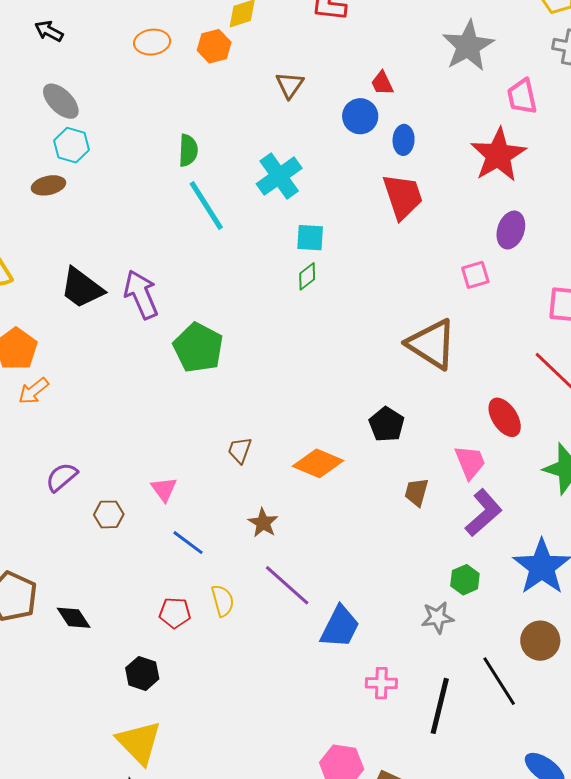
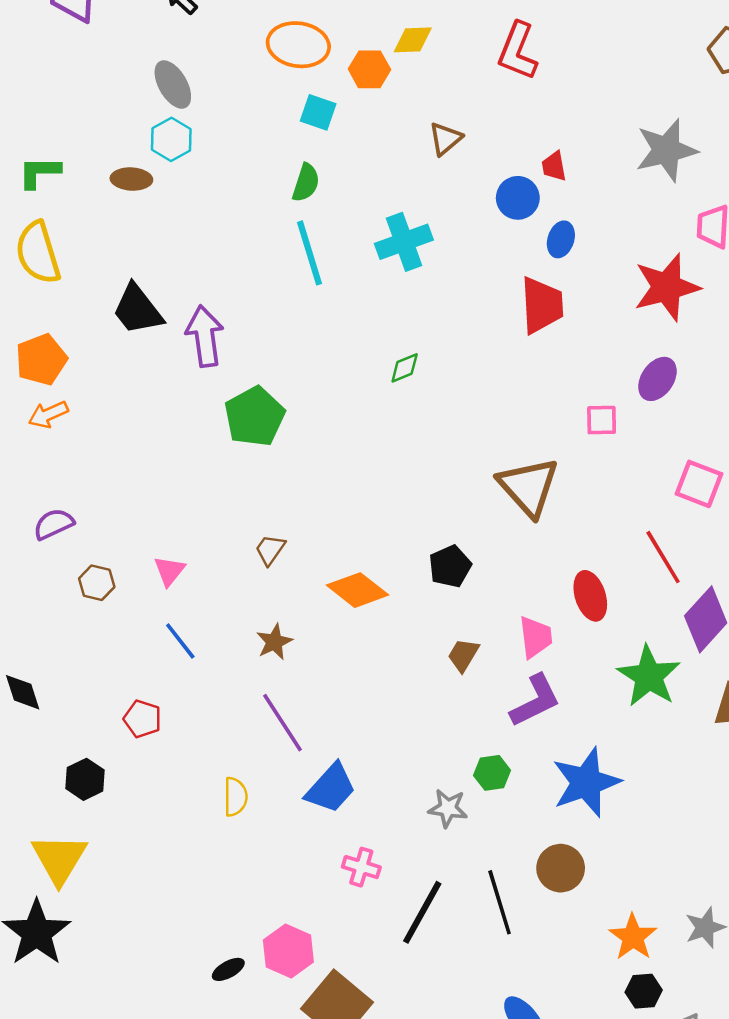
orange ellipse: (152, 42) -> (298, 45), size x1.4
cyan square: (310, 238) -> (318, 112), moved
yellow semicircle: (223, 601) -> (235, 797), moved

